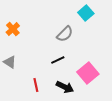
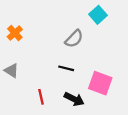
black line: (58, 60) -> (66, 68), turned 40
pink square: (88, 73) -> (100, 83), turned -30

